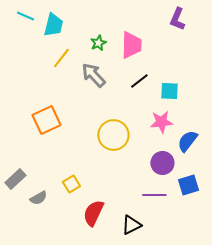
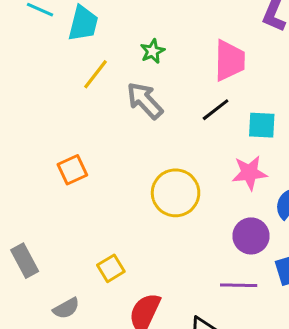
pink trapezoid: (131, 45) -> (229, 60), moved
orange square: (46, 120) -> (72, 170), size x0.7
gray rectangle: (15, 179) -> (25, 261), turned -75
gray semicircle: (38, 198) -> (66, 308), moved

